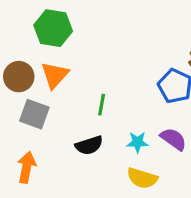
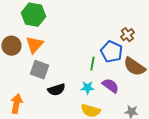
green line: (102, 105) -> (92, 64), moved
gray square: (34, 114) -> (39, 70), moved

